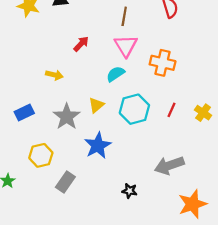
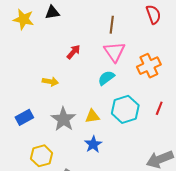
orange cross: (163, 63) -> (149, 66), turned -35
yellow triangle: (96, 105) -> (92, 116), moved, turned 35
blue star: (98, 146) -> (93, 144), size x0.7

